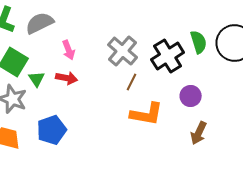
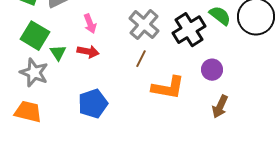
green semicircle: (199, 42) -> (220, 16), turned -35
brown line: (132, 82) -> (141, 59), moved
blue pentagon: (52, 130) -> (93, 104), moved

